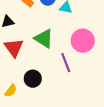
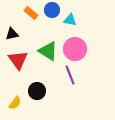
pink circle: (83, 41) -> (75, 49), moved

